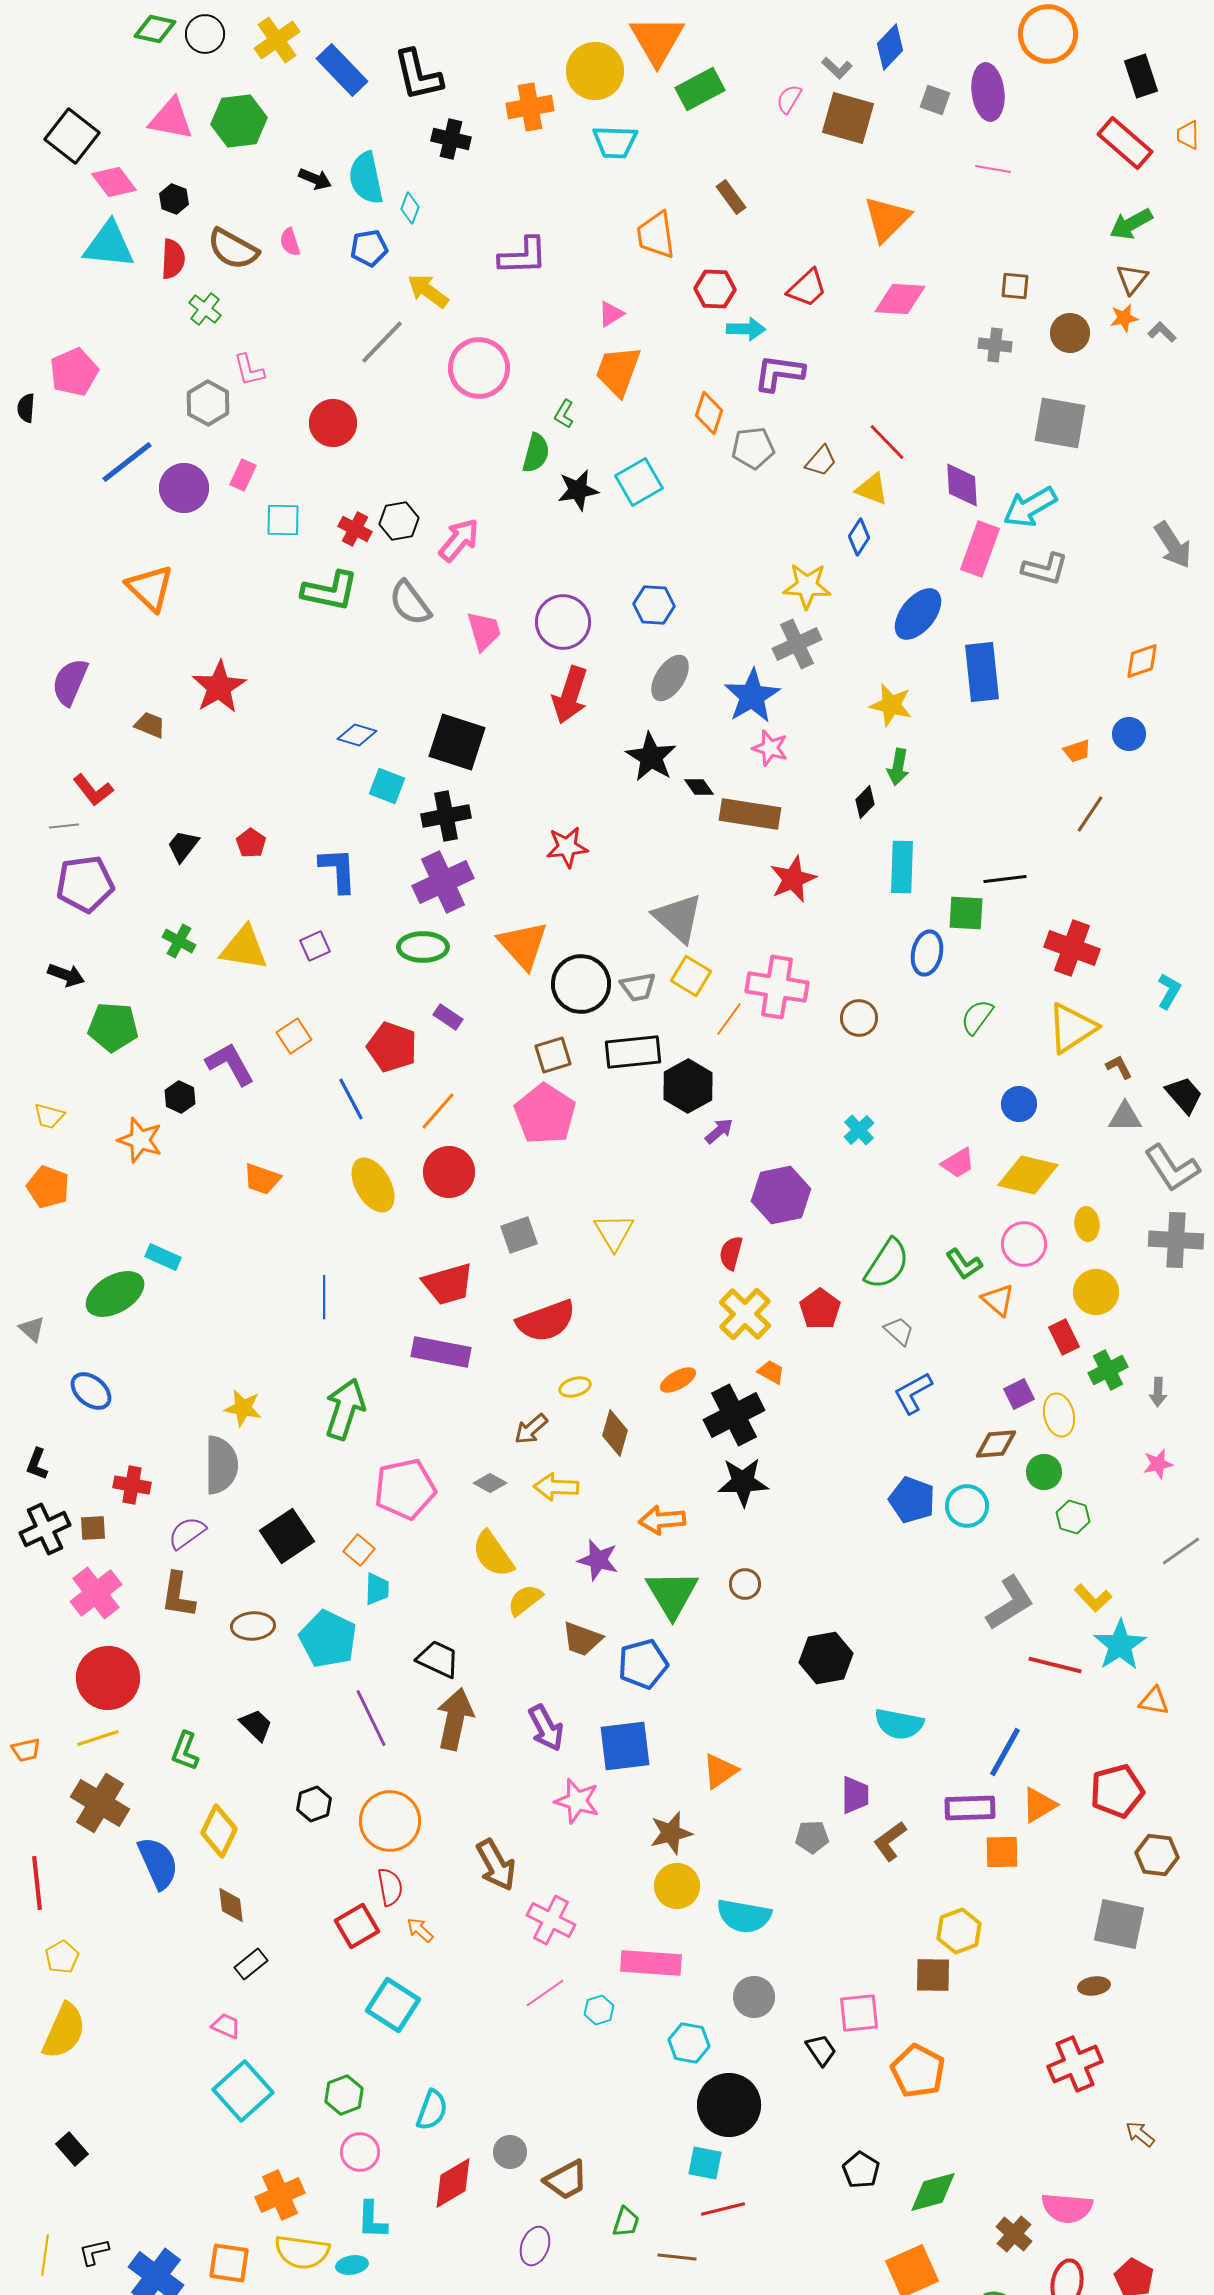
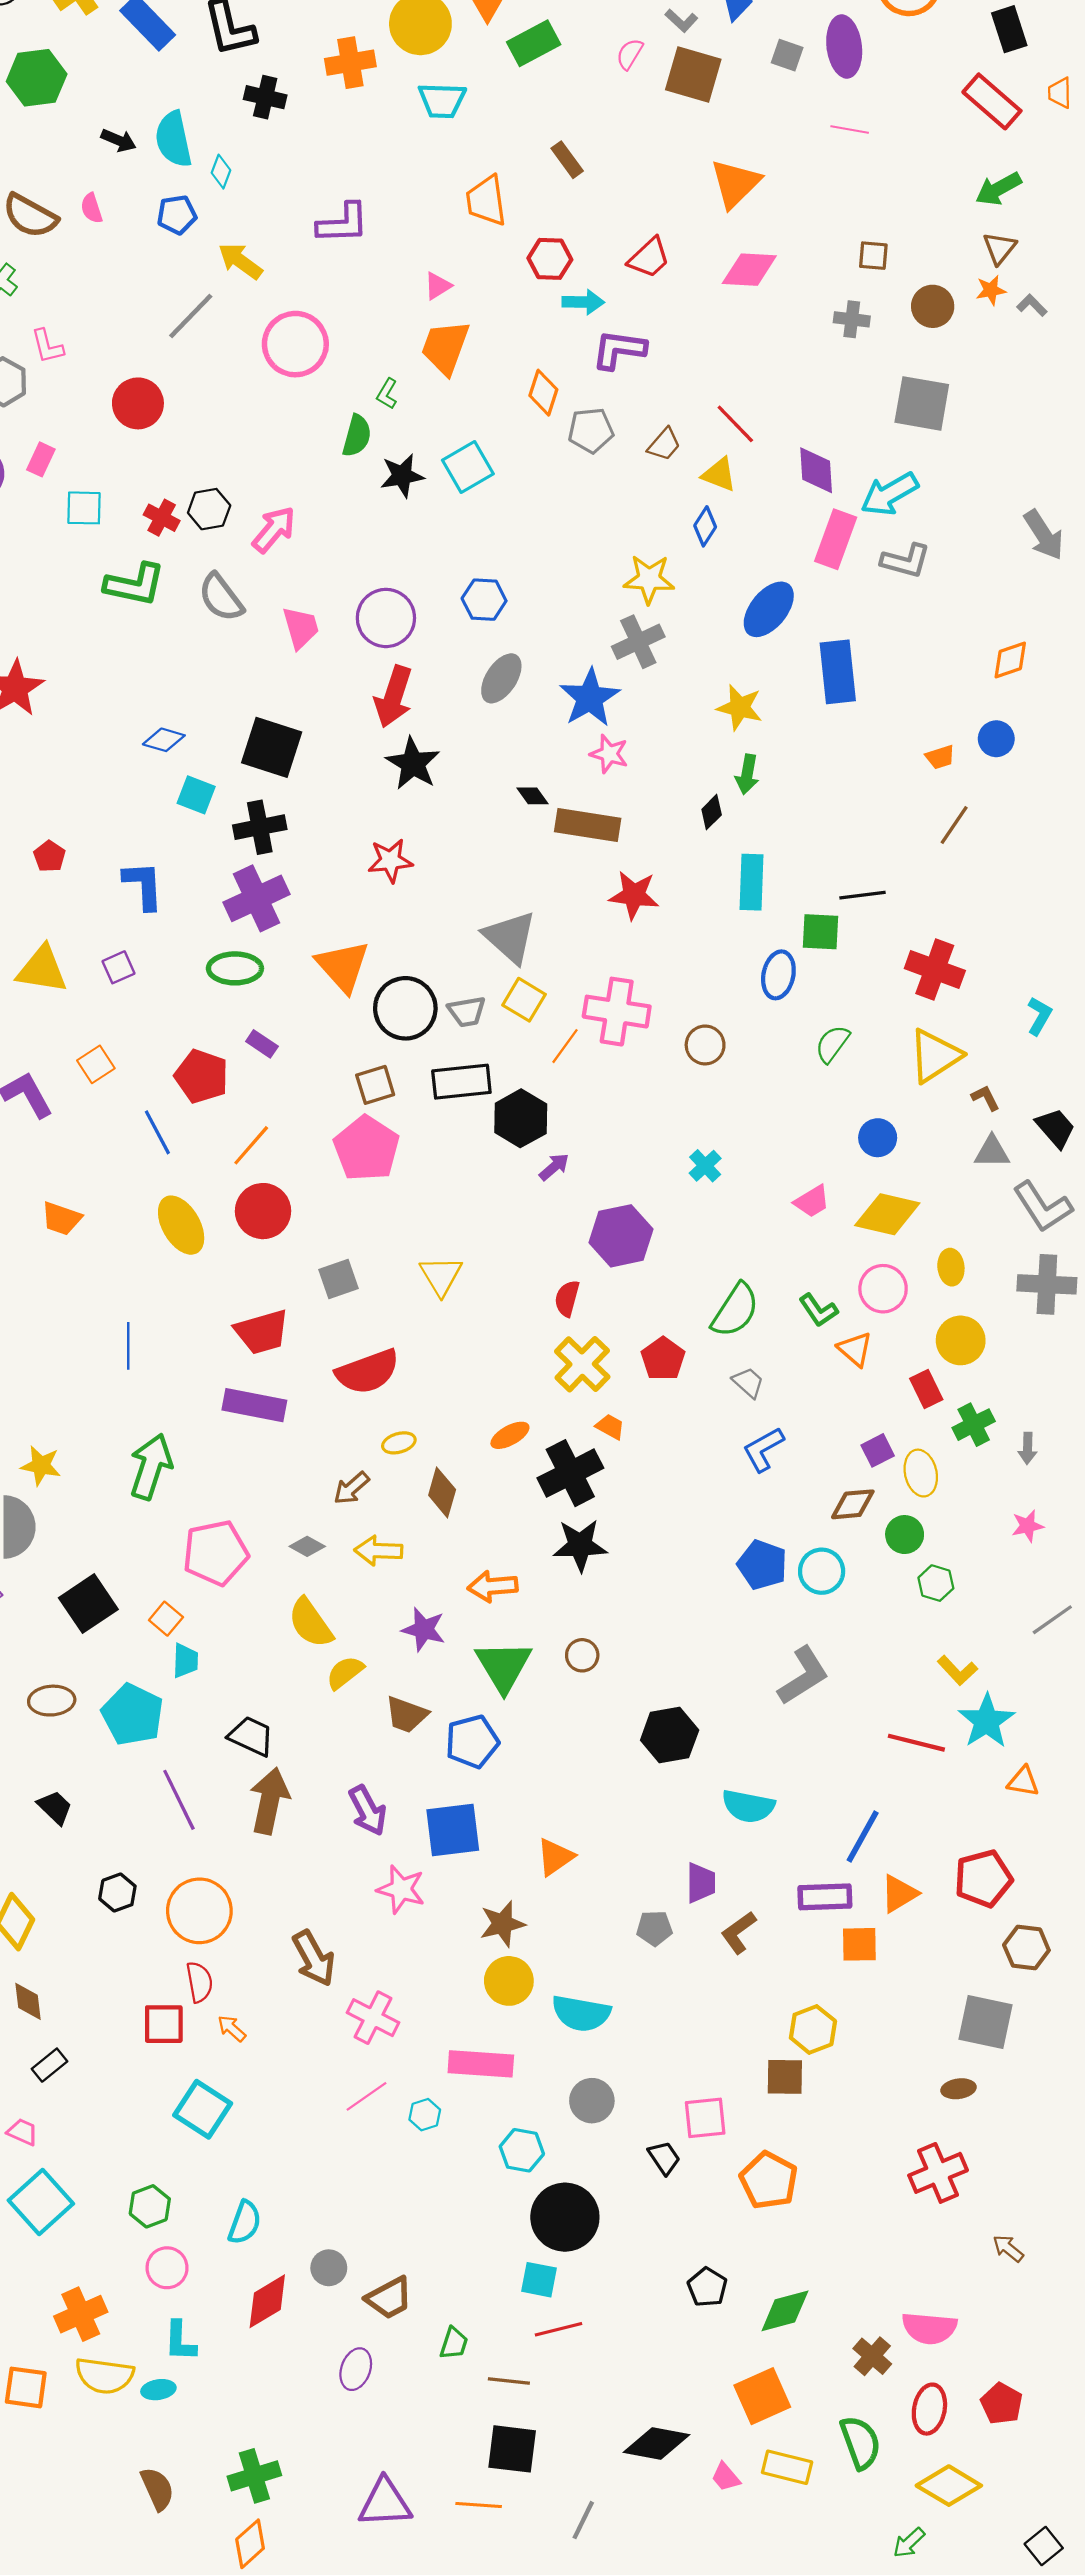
black star: (651, 757) -> (413, 764), moved
red star: (793, 879) -> (634, 895), turned 30
gray L-shape: (1010, 1603) -> (803, 1676), moved
red square: (357, 1926) -> (164, 2024), turned 30

